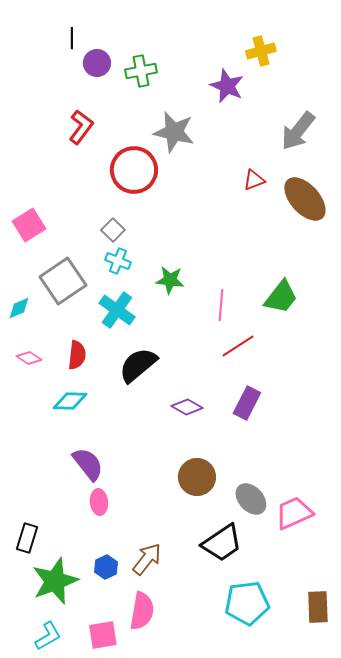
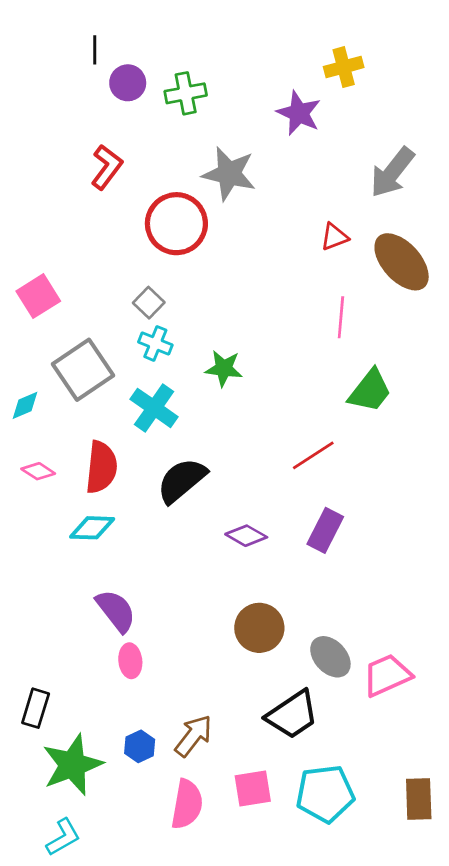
pink line: (221, 305) -> (341, 317), moved
red semicircle: (77, 355) -> (101, 467), size x1.4
pink square: (103, 635) -> (253, 788), moved

